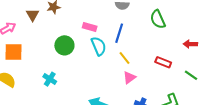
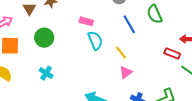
blue line: (119, 33) -> (129, 24), moved, turned -48
green circle: (64, 45) -> (44, 38), moved
red rectangle: (163, 62) -> (172, 53), moved

